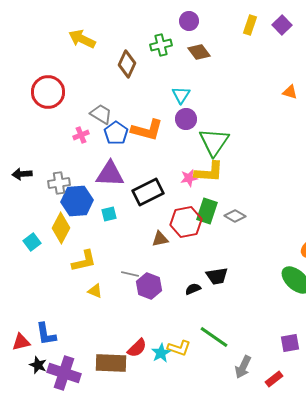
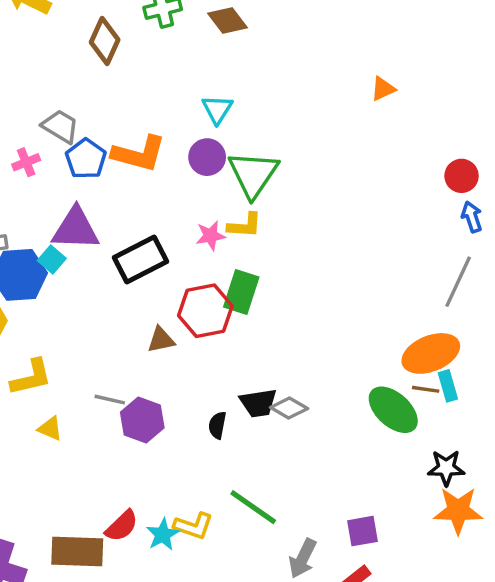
orange triangle: (290, 92) -> (383, 89), turned -42
cyan triangle: (181, 95) -> (217, 109), moved
purple circle: (186, 119) -> (207, 157), moved
yellow L-shape: (209, 172) -> (245, 225), size x0.7
cyan square: (109, 214) -> (52, 260), moved, turned -35
gray diamond: (235, 216) -> (289, 408), moved
black semicircle: (193, 289) -> (217, 425), turned -56
purple square: (290, 343) -> (362, 531), moved

